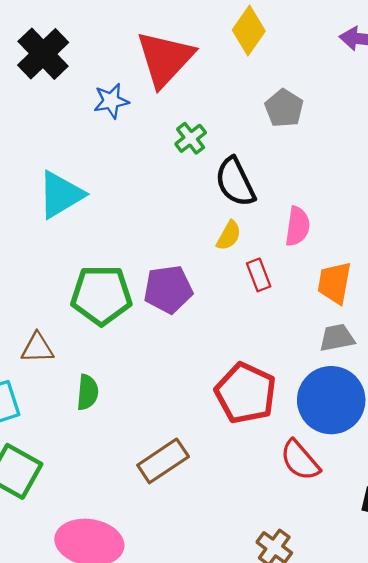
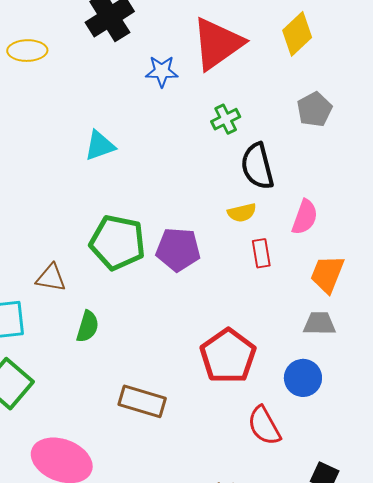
cyan triangle: (61, 195) -> (100, 146), size x0.7
yellow semicircle: (229, 236) -> (242, 213), turned 36
blue circle: (331, 400) -> (303, 378), size x0.6
brown rectangle: (163, 461) -> (142, 401), turned 39

